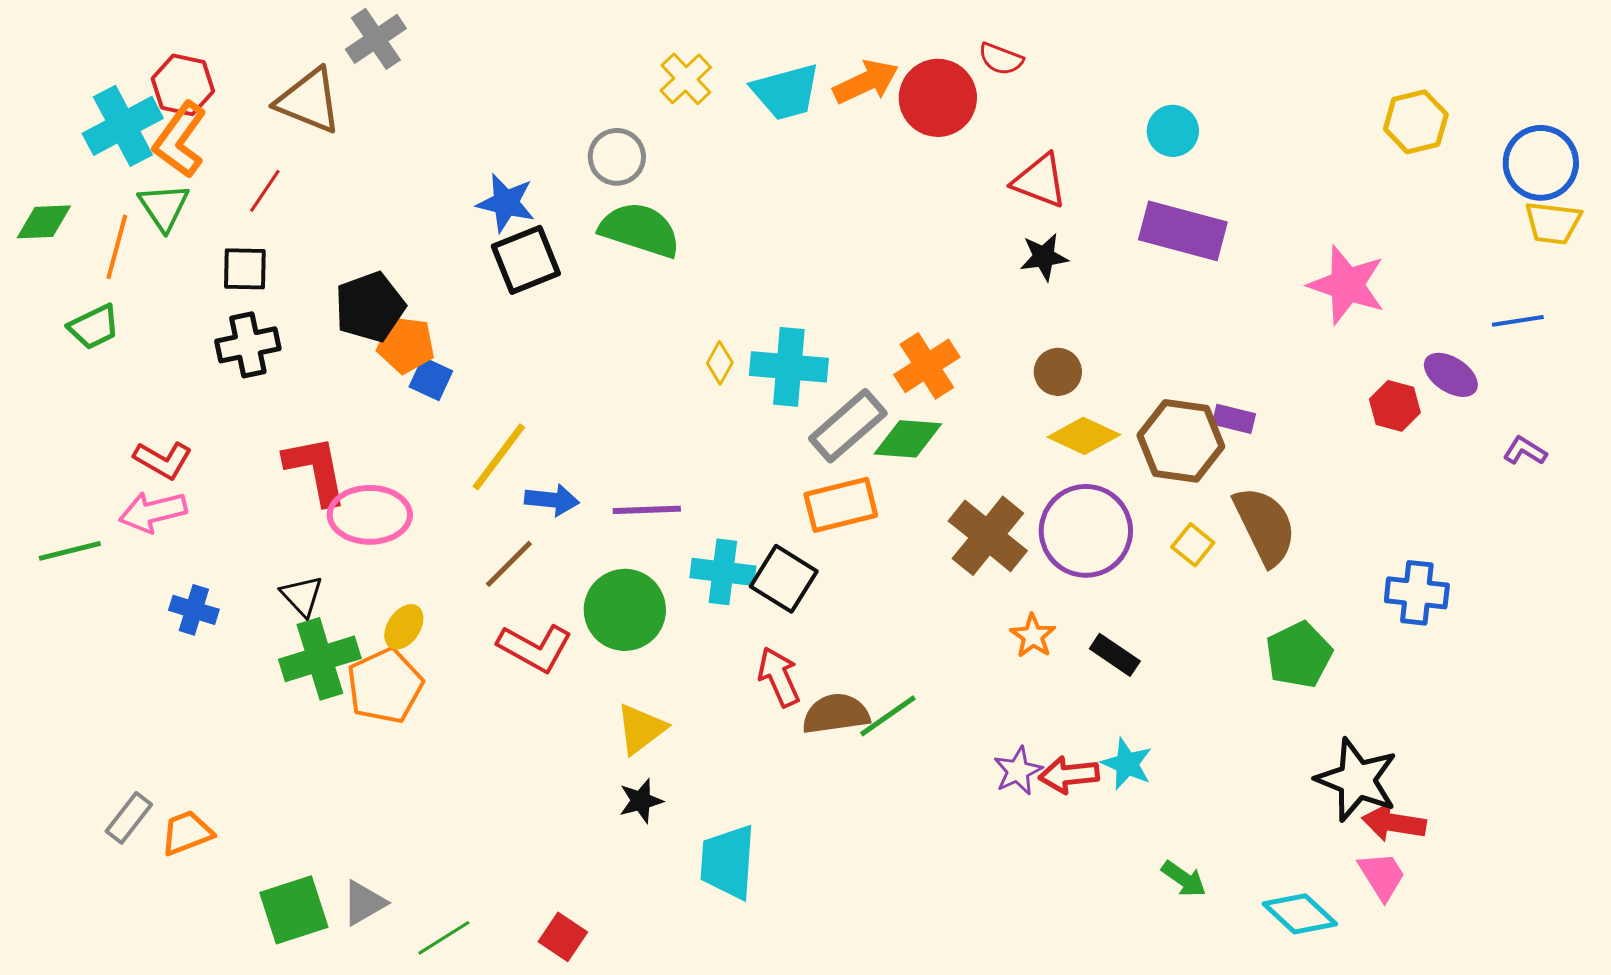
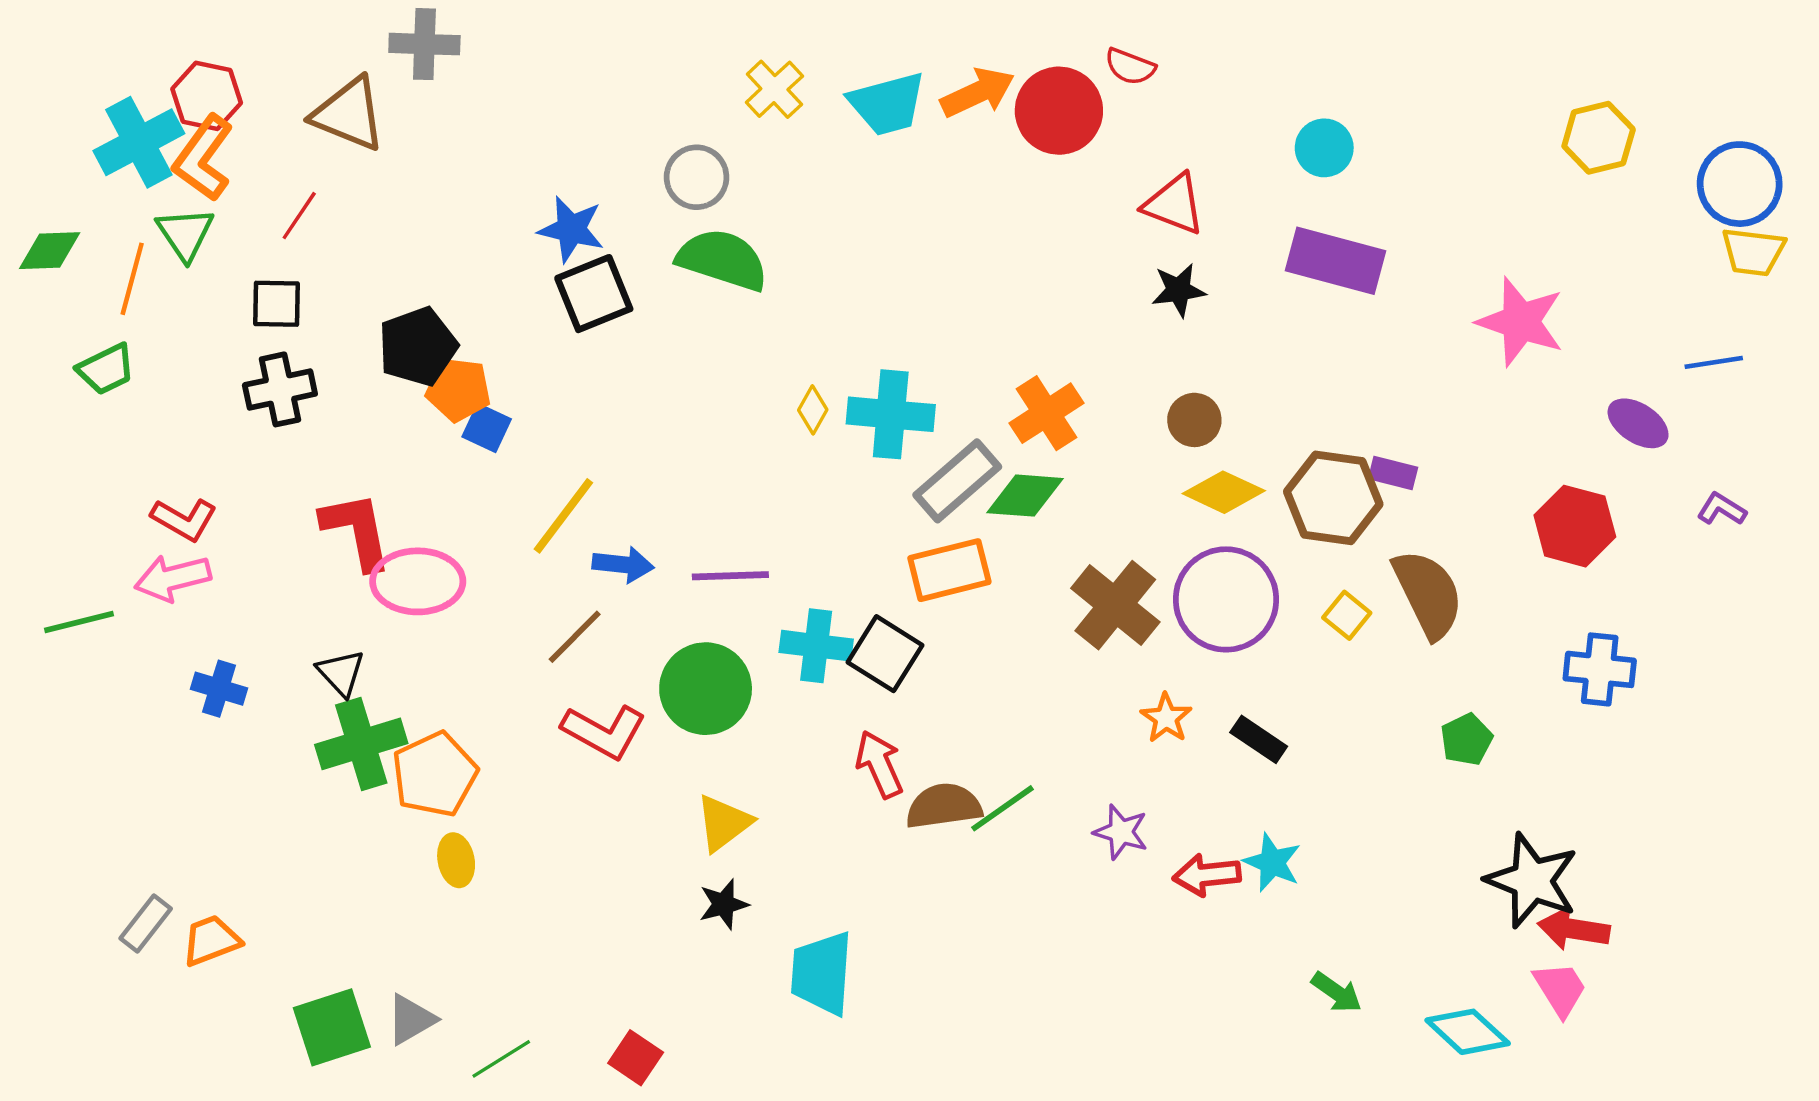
gray cross: (376, 39) -> (424, 44), turned 36
red hexagon: (1395, 406) -> (1575, 526), moved, size x1.4
yellow ellipse: (404, 627) -> (456, 860), moved, turned -45
green pentagon: (1299, 655) -> (1466, 739), size x0.7
purple star: (1018, 771) -> (1121, 832), moved, turned -30

